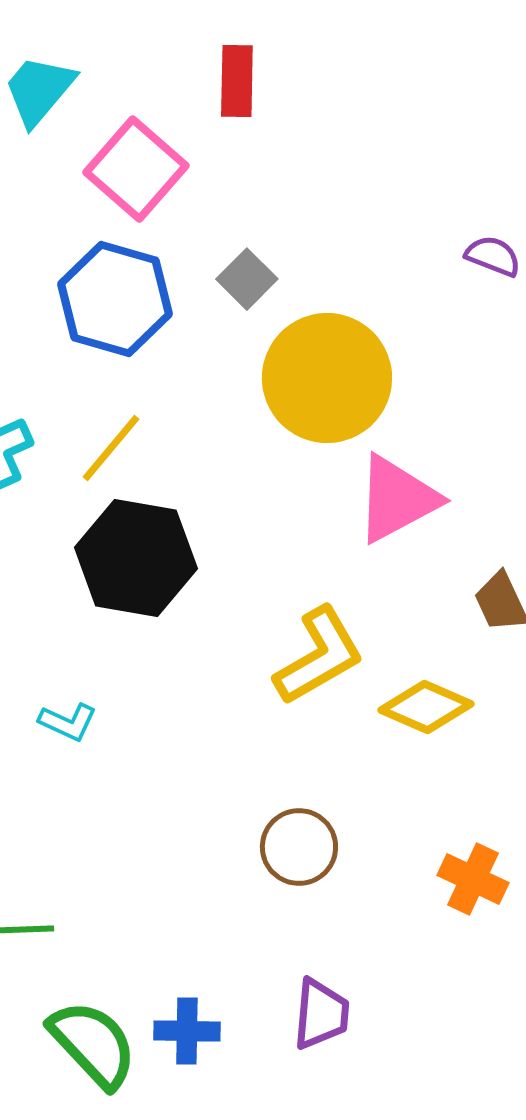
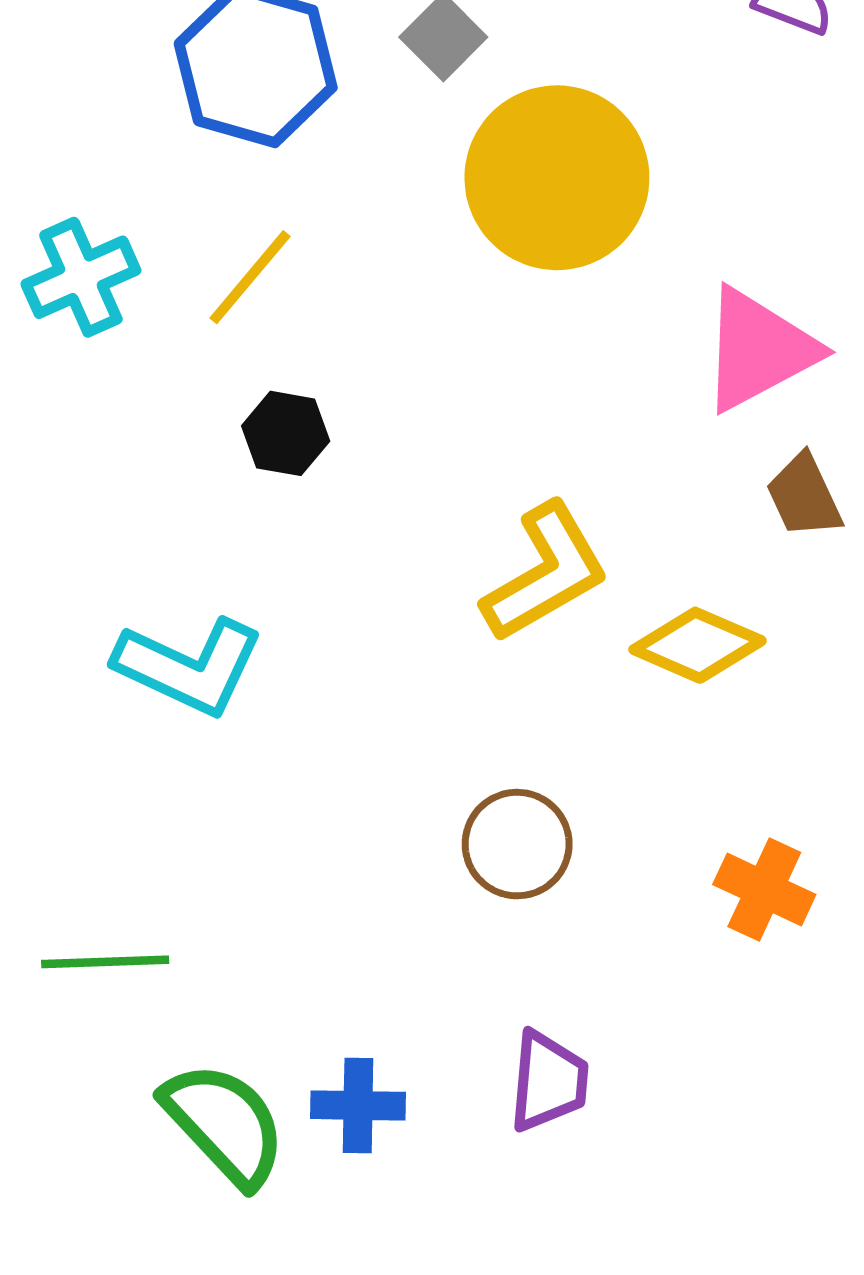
pink triangle: (397, 499) -> (759, 350), moved
black hexagon: (136, 558) -> (286, 433), size x0.5
cyan L-shape: (68, 722) -> (189, 666), size x1.8

